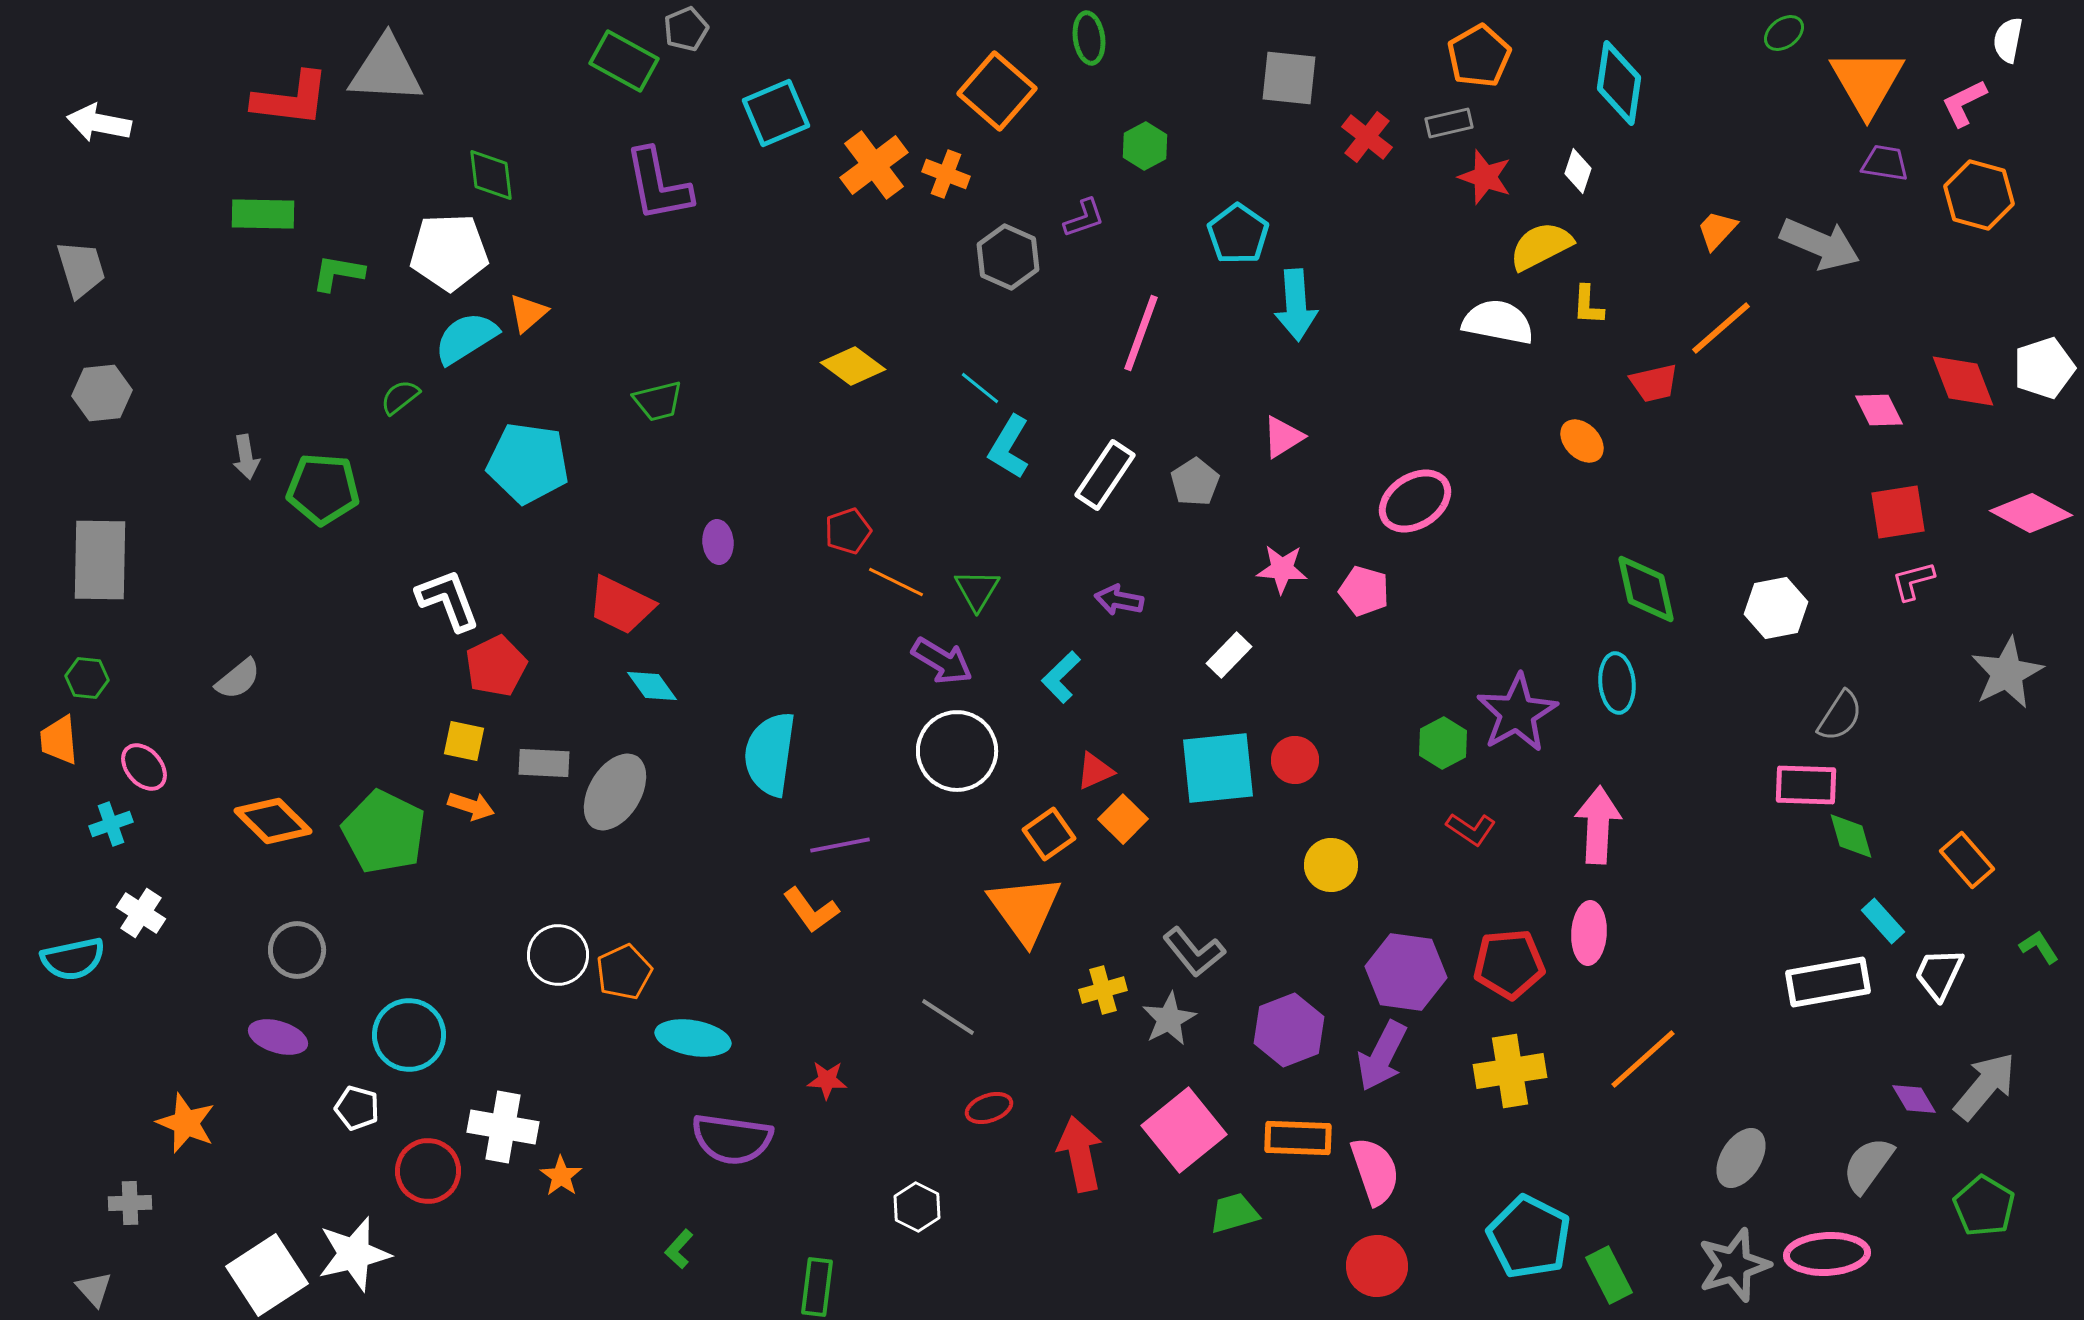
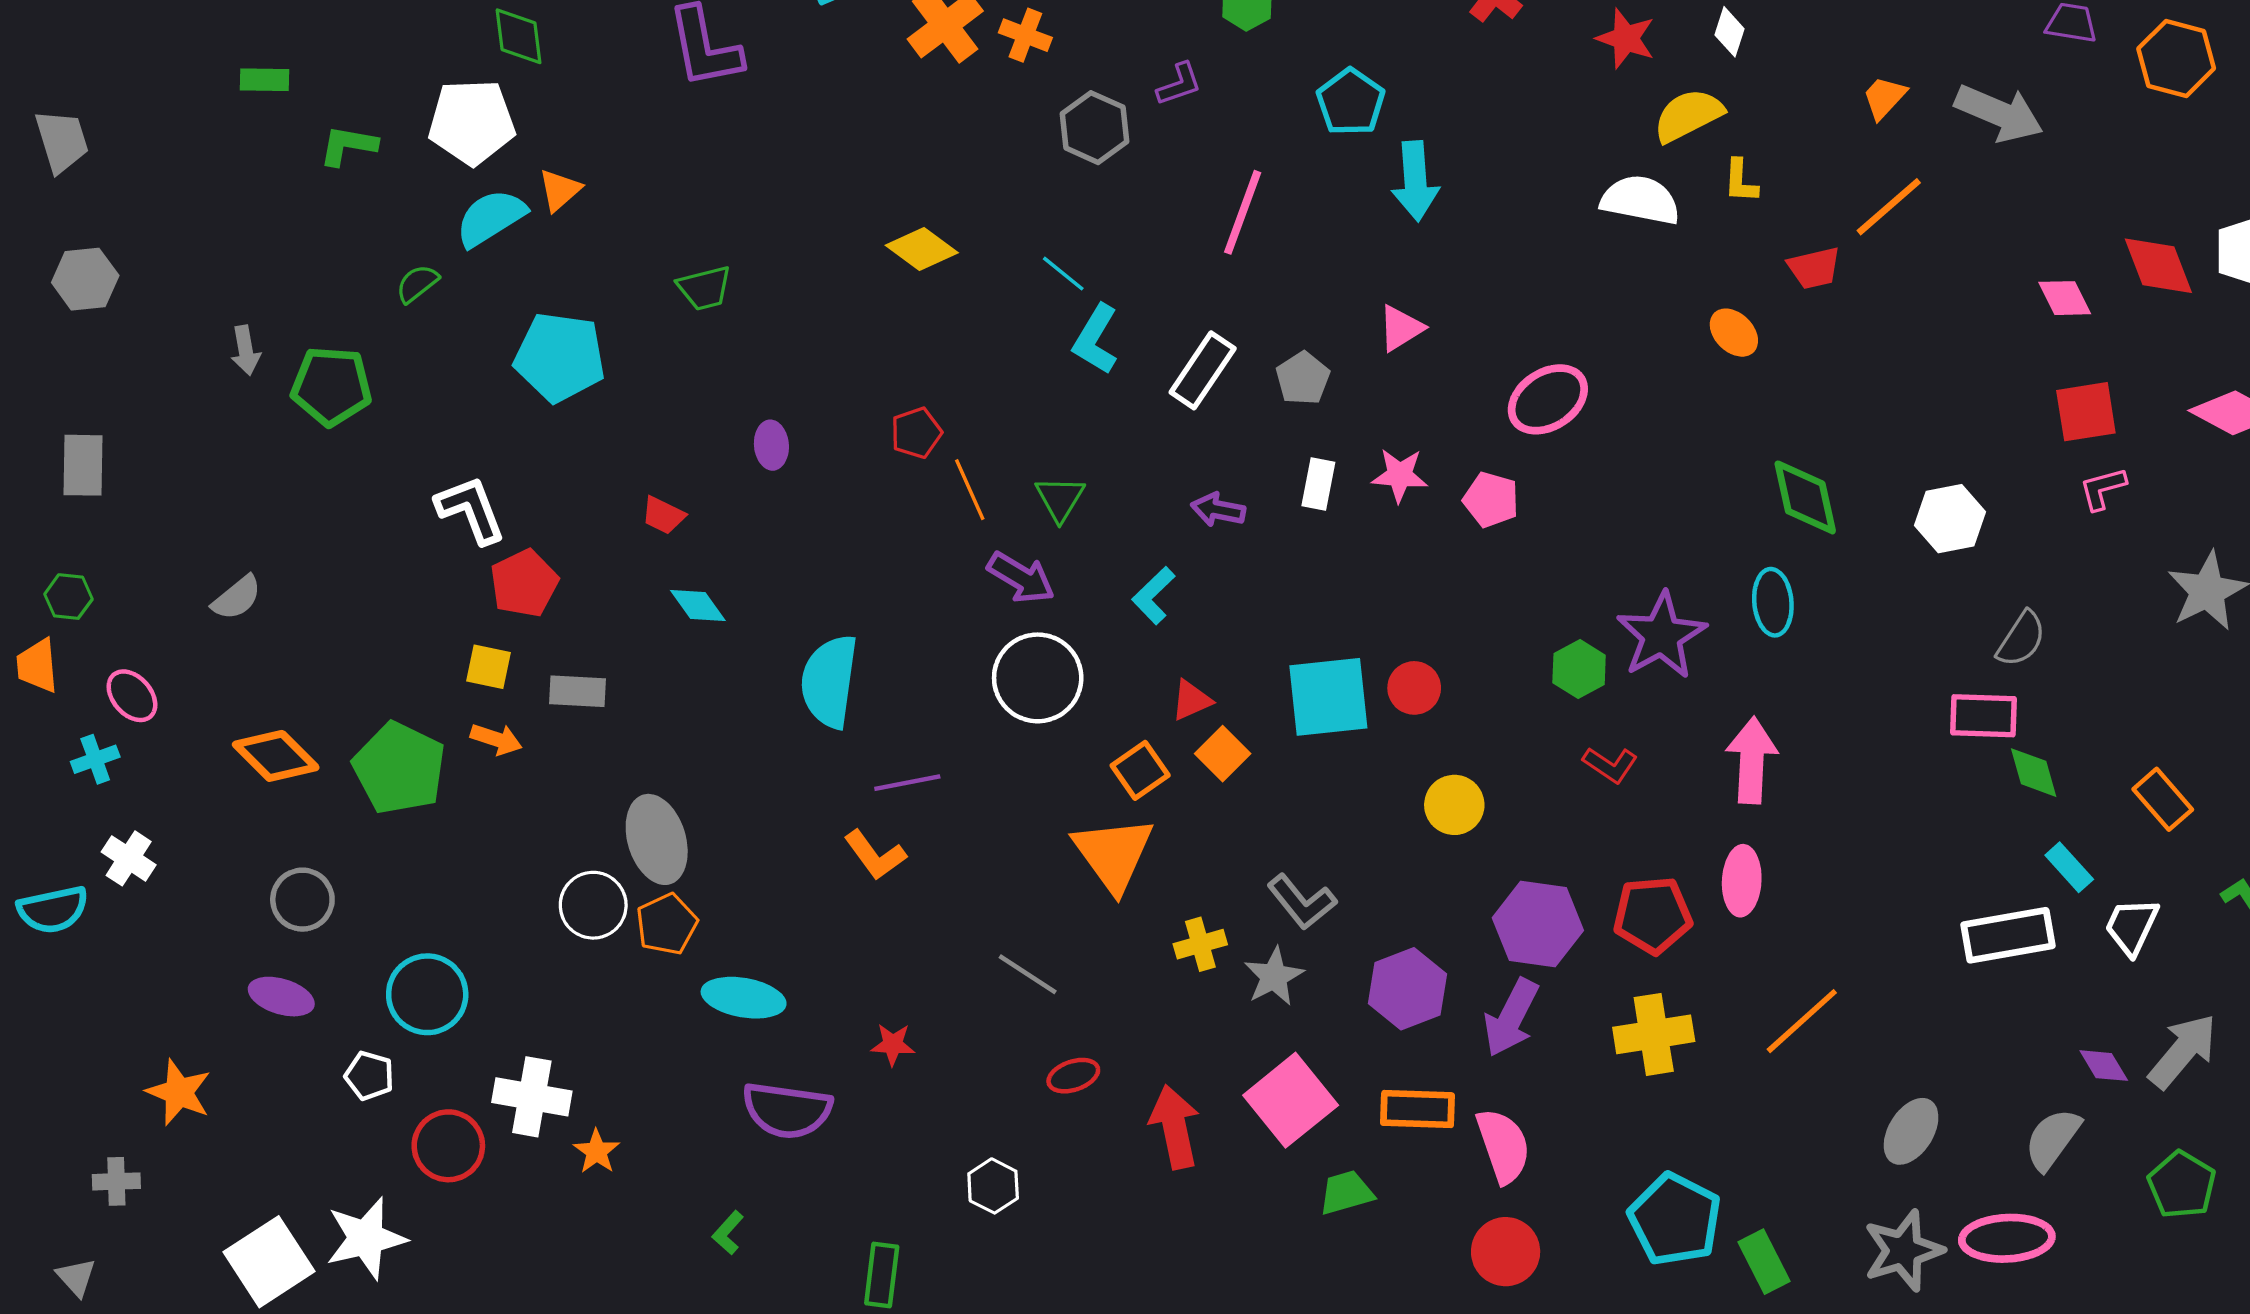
green rectangle: (263, 214) -> (265, 80), size x0.7
gray rectangle: (100, 560) -> (83, 465), size x0.7
orange line: (896, 582) -> (970, 490), turned 40
red trapezoid: (621, 605) -> (663, 515), size x0.6
white rectangle: (1229, 655) -> (1318, 484), moved, turned -33
gray ellipse: (615, 792) -> (657, 839), moved, turned -48

